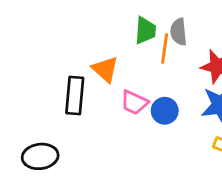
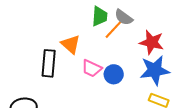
gray semicircle: (179, 32) -> (124, 17), turned -48
orange line: (165, 48) -> (114, 29), turned 35

